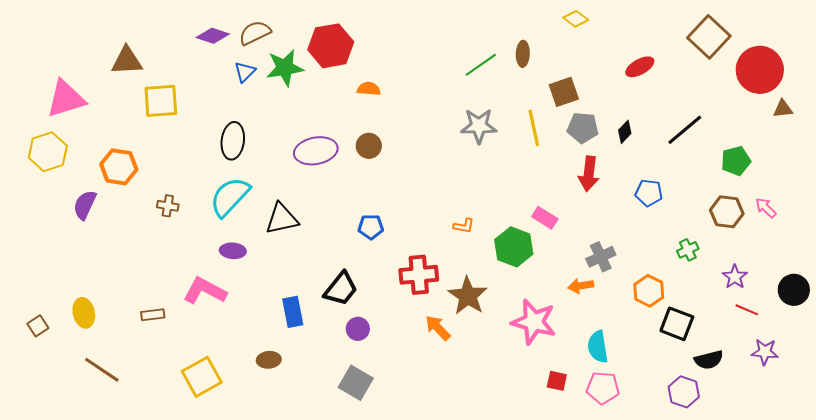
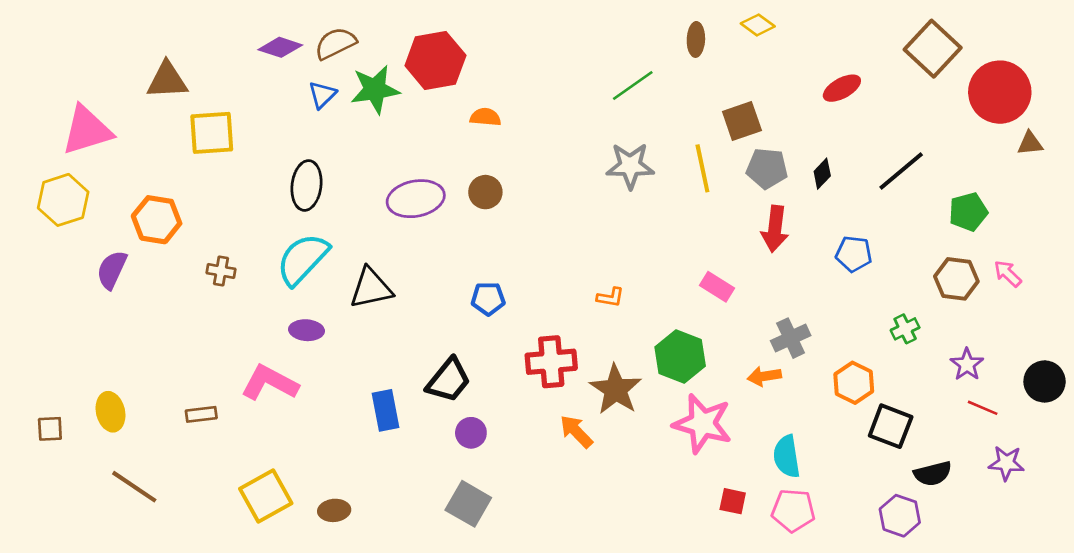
brown ellipse: (523, 54) -> (696, 39), moved
green hexagon: (514, 247) -> (680, 356), moved
brown square: (38, 326) -> (50, 429), turned 30
brown ellipse: (269, 360) -> (334, 510), moved

